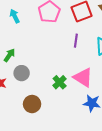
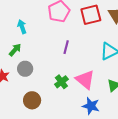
cyan arrow: (15, 16) -> (22, 27), moved
purple line: (76, 41) -> (66, 47), moved

